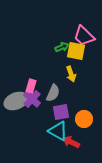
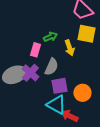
green arrow: (62, 47) -> (50, 37), moved
yellow square: (76, 51) -> (86, 34), moved
pink rectangle: (31, 86) -> (35, 50), moved

